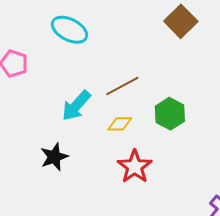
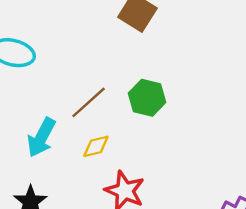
green hexagon: (170, 114) -> (147, 98), moved

